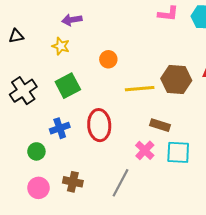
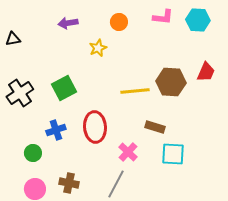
yellow star: (61, 46) -> (98, 48), moved, turned 30
orange circle: (108, 59) -> (119, 22), moved
pink cross: (145, 150) -> (128, 152), moved

